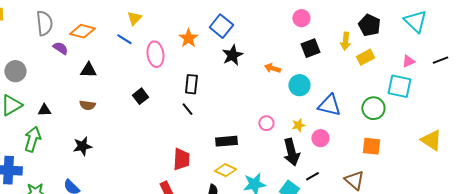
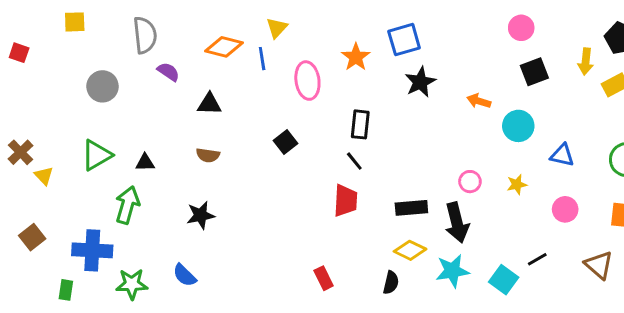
blue square: (221, 26) -> (404, 40), turned 35
orange diamond: (82, 31) -> (224, 47), moved
blue line: (124, 39) -> (262, 59), turned 49
gray circle: (15, 71) -> (102, 86), moved
blue triangle: (329, 105) -> (562, 155), size x0.7
pink circle: (320, 138) -> (565, 209), moved
black arrow: (291, 152) -> (457, 223), moved
red trapezoid: (181, 159) -> (346, 201), moved

